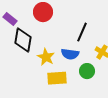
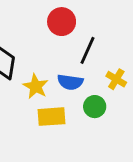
red circle: (43, 12) -> (62, 22), moved

